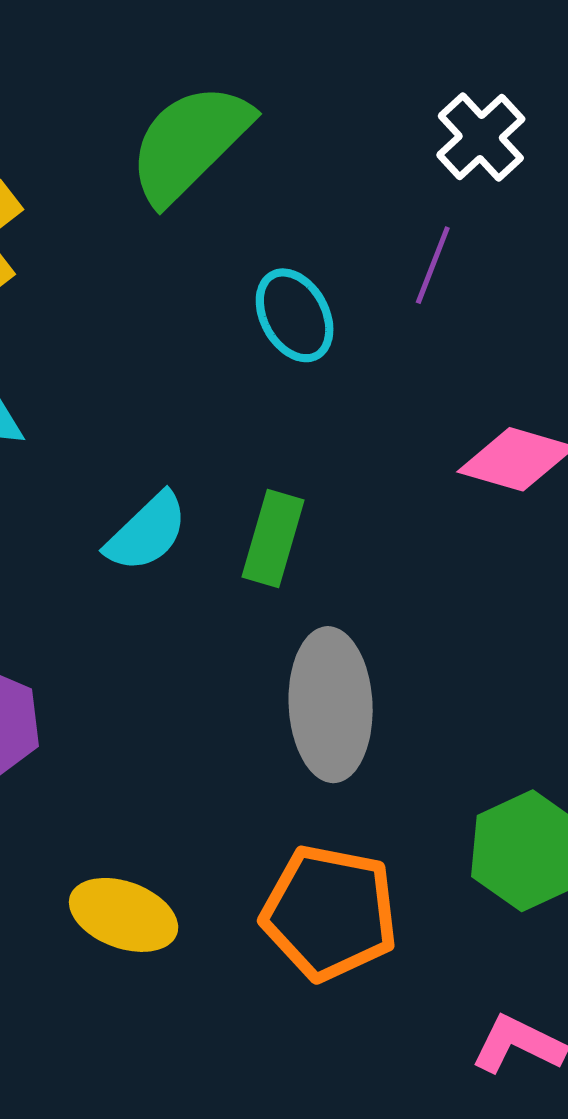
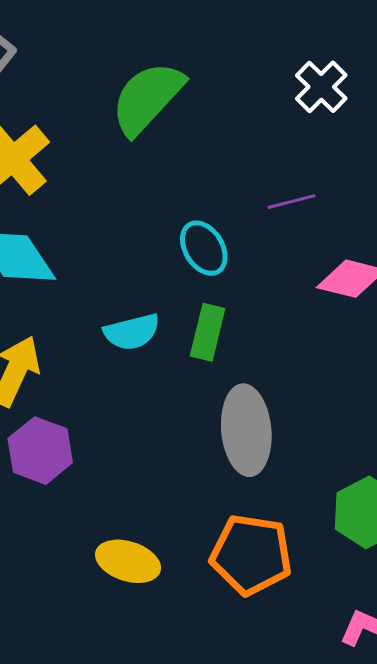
purple line: (433, 265) -> (292, 202), moved, turned 57
cyan ellipse: (295, 315) -> (204, 248), moved
cyan semicircle: (147, 532) -> (132, 332), turned 32

